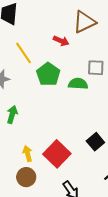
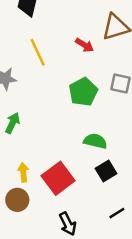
green pentagon: (48, 74) -> (83, 92), moved
green semicircle: (78, 84) -> (95, 141), moved

